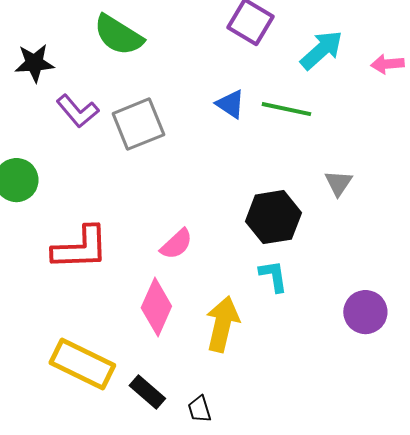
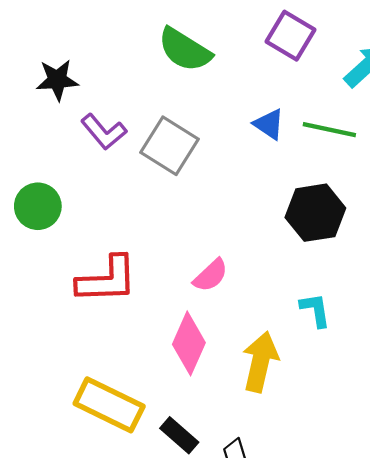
green semicircle: (118, 35) -> (185, 50), moved
gray square: (138, 124) -> (170, 146), turned -36
black hexagon: (273, 217) -> (315, 213), moved

